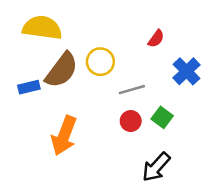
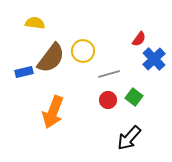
yellow semicircle: (42, 28) -> (35, 23), size x0.6
red semicircle: (156, 39) -> (139, 39), moved

